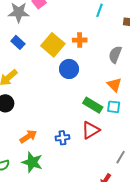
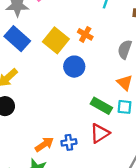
orange cross: (80, 40) -> (85, 34), turned 32
blue rectangle: (18, 42) -> (17, 39), size x1.6
orange arrow: (28, 136) -> (44, 144), moved

